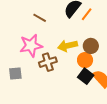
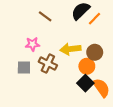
pink star: (31, 46) -> (32, 44), size x0.6
brown cross: (48, 62) -> (48, 64), turned 36
gray square: (15, 74) -> (24, 68), moved

